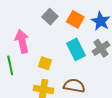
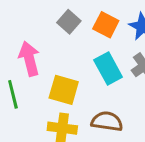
yellow square: (45, 63) -> (64, 90), size x1.5

